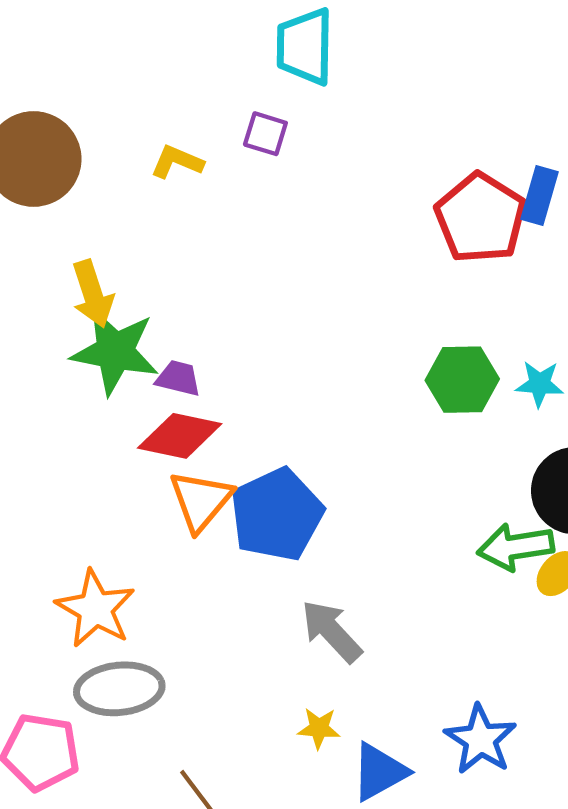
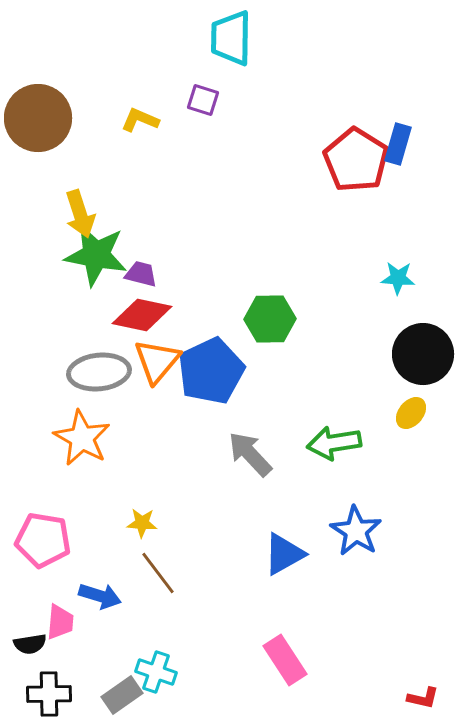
green hexagon: (462, 380) -> (270, 319), moved
green arrow: (516, 547) -> (334, 443), moved
gray ellipse: (119, 689) -> (99, 372), moved
yellow star: (319, 728) -> (142, 523), moved

